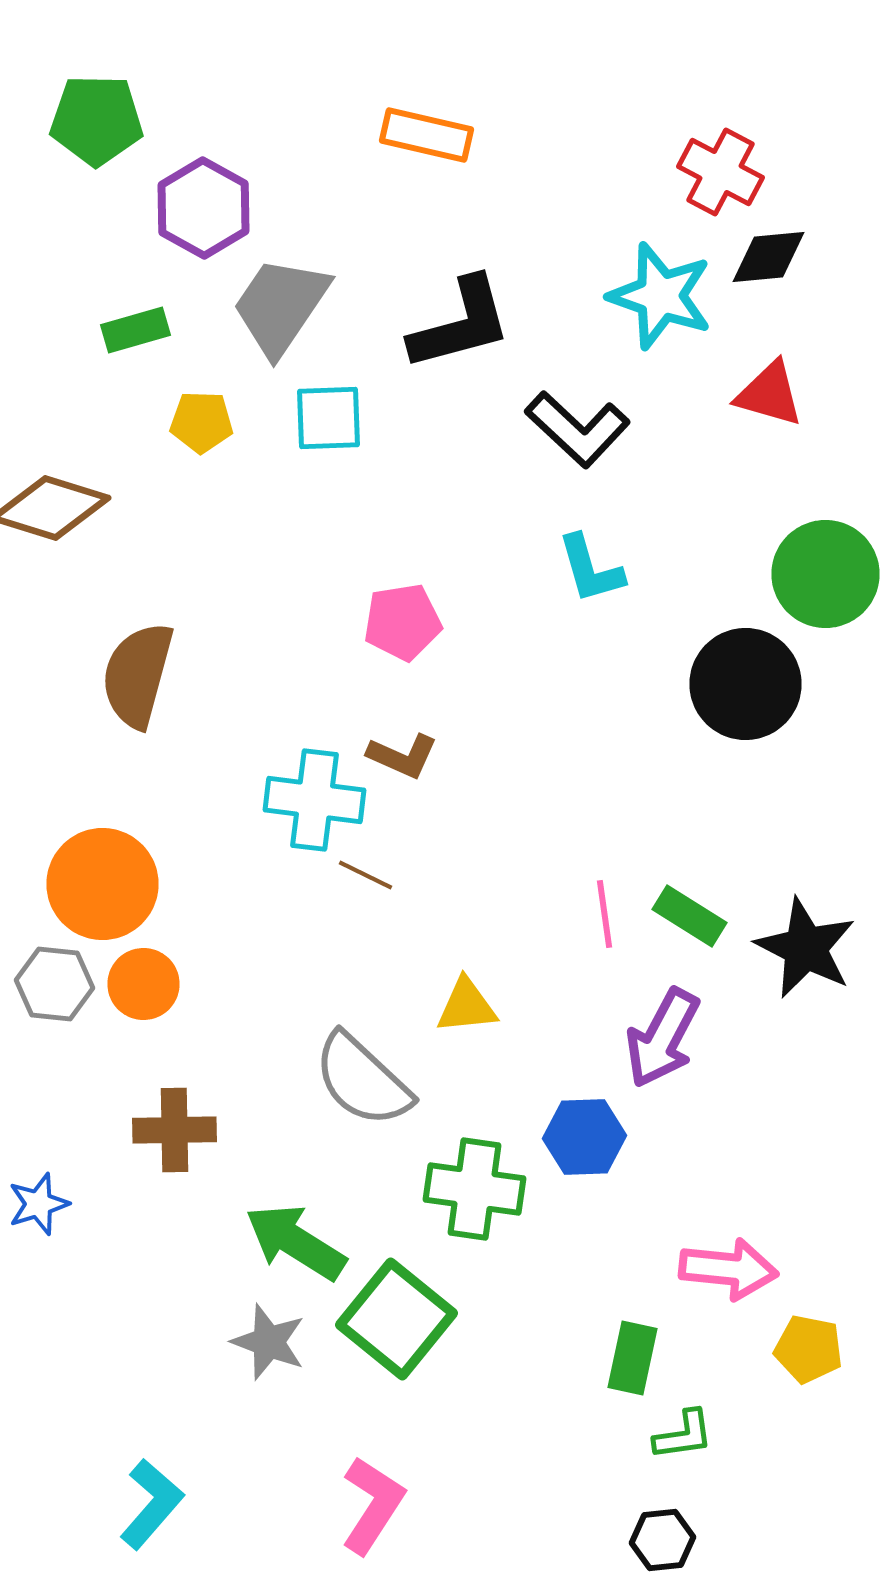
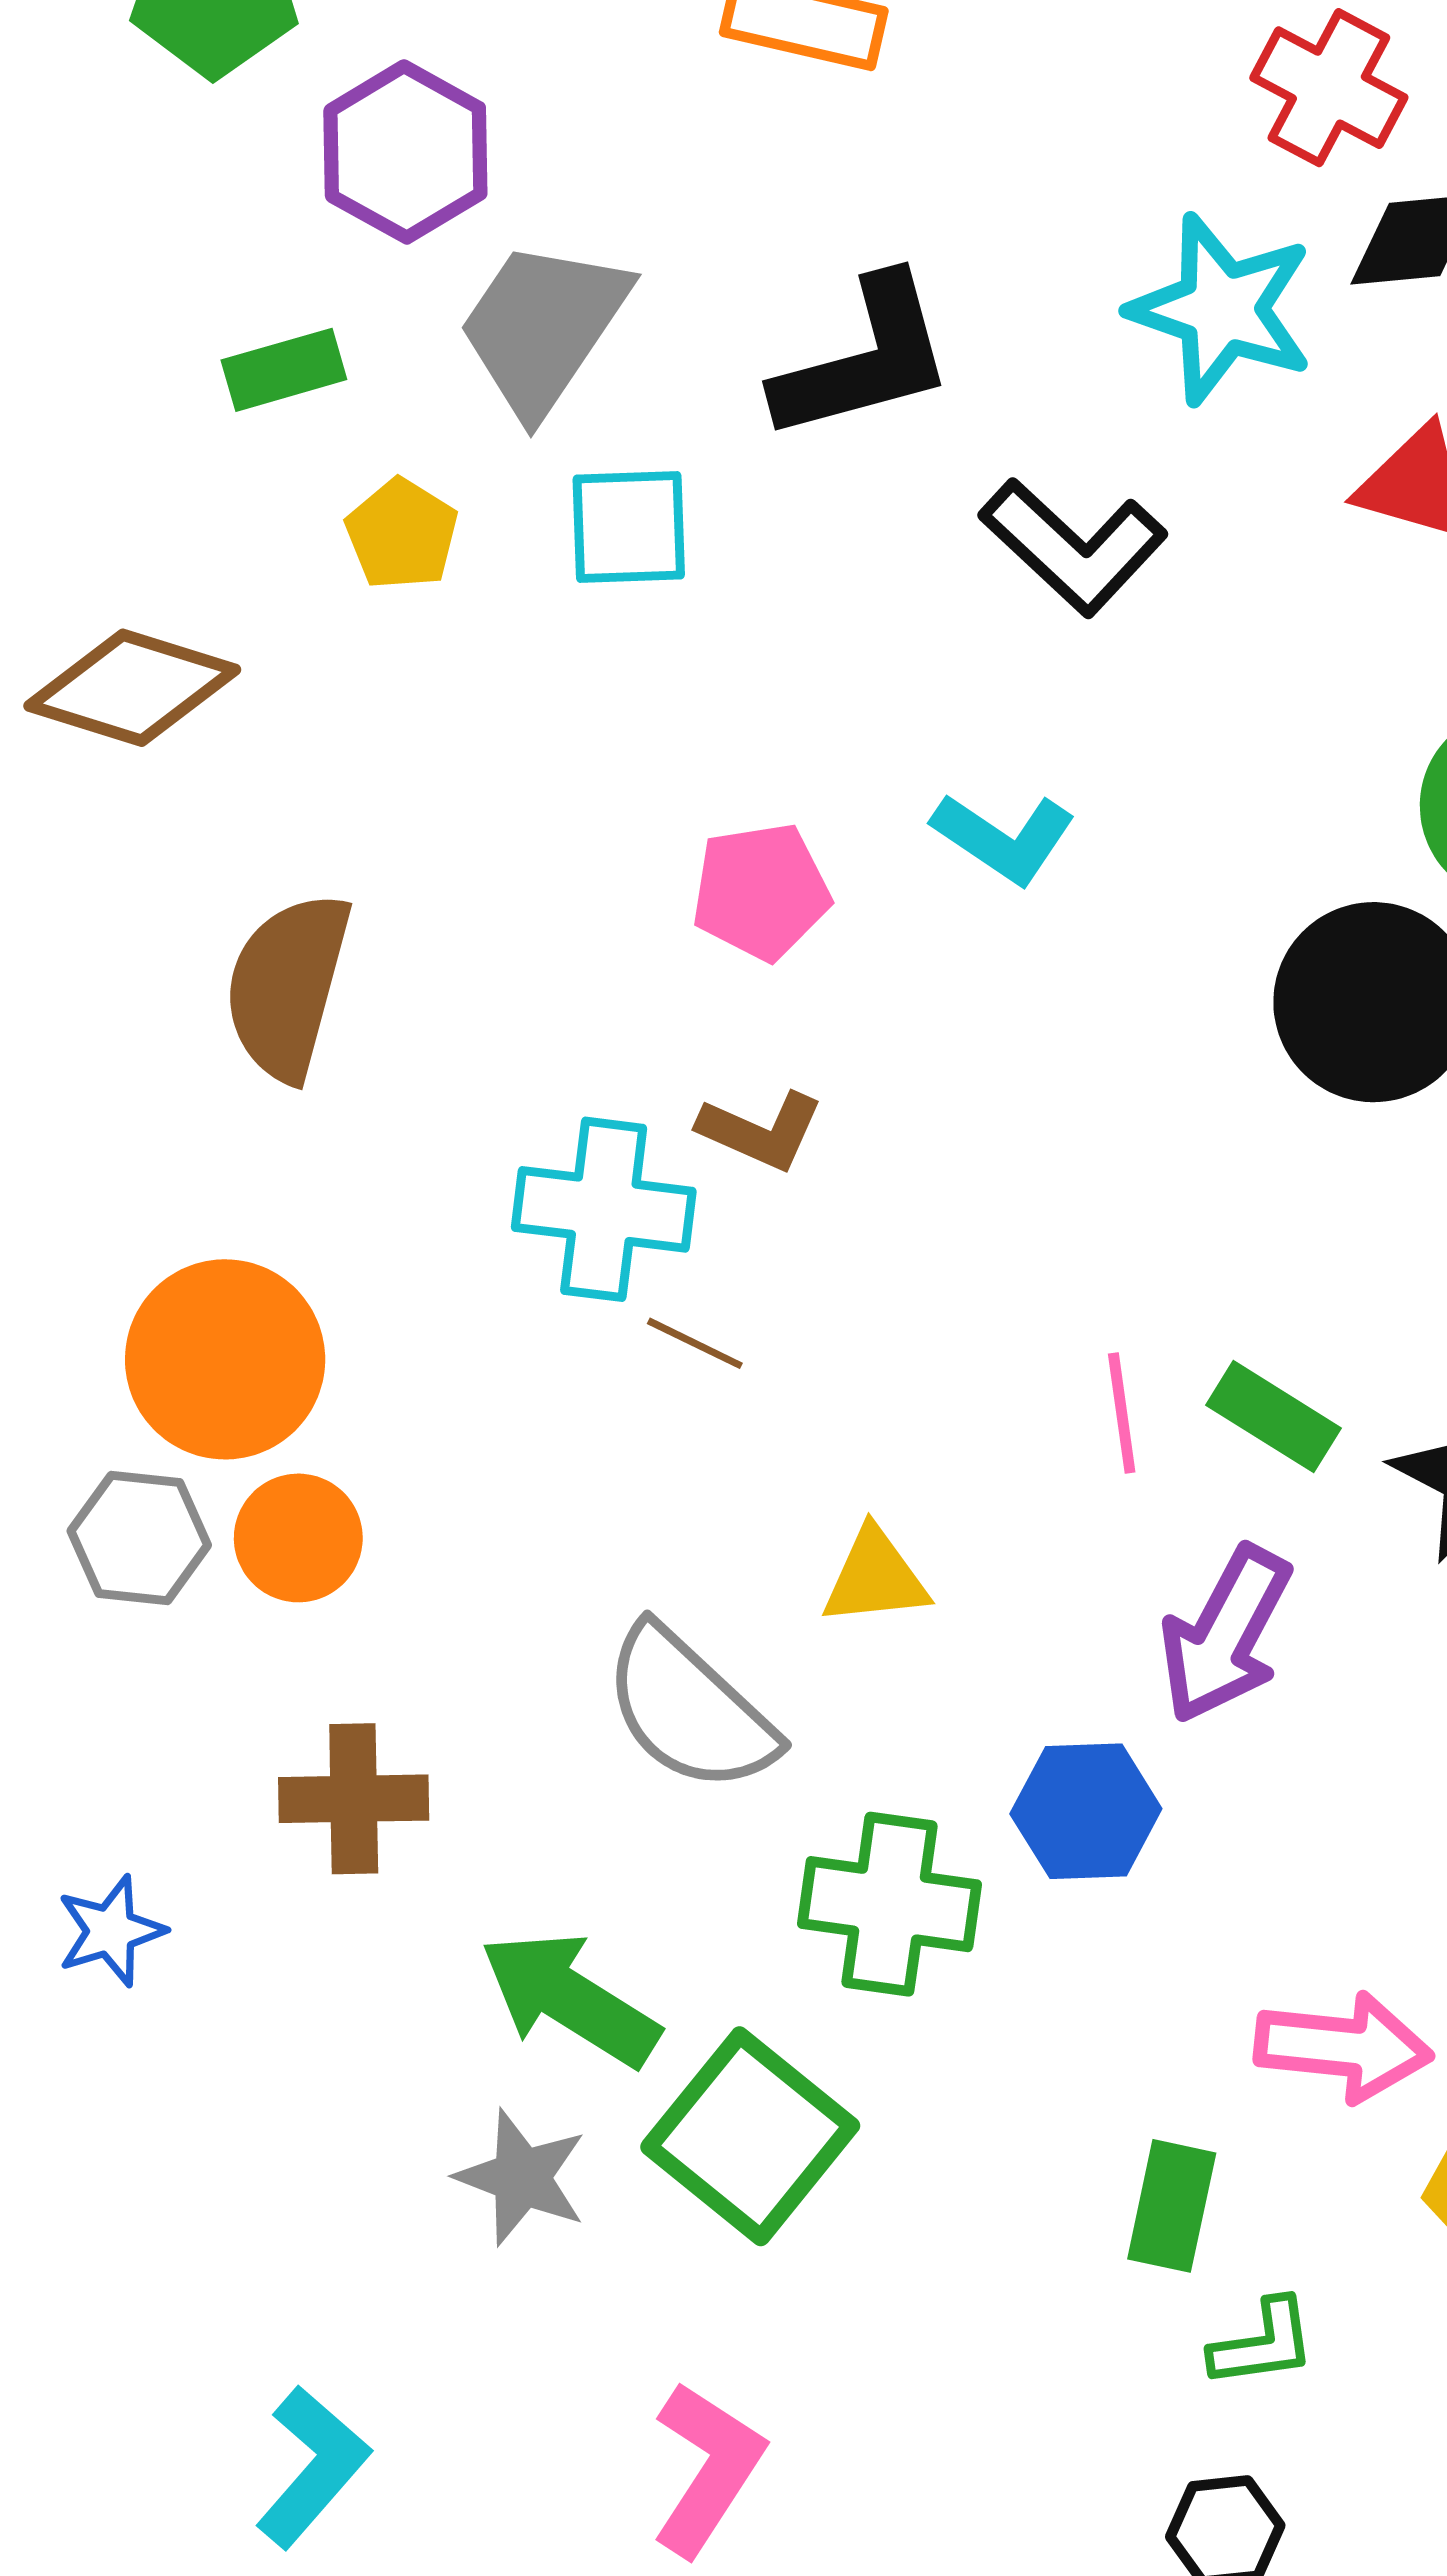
yellow pentagon: (202, 422) -> (402, 534), turned 30
cyan L-shape: (590, 569) -> (1004, 838), moved, turned -40

